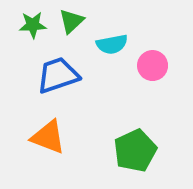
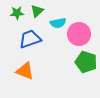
pink circle: (153, 66) -> (79, 34), size x1.5
green pentagon: (135, 151) -> (86, 62), moved, turned -30

